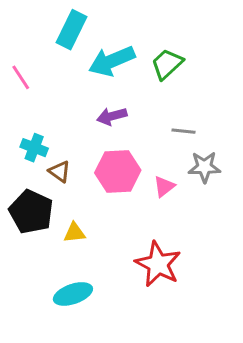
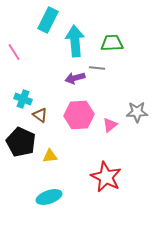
cyan arrow: (112, 61) -> (75, 41), turned 108
green trapezoid: (167, 64) -> (112, 43), turned 40
gray line: (183, 131) -> (97, 68), moved

